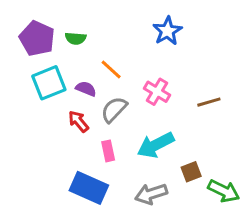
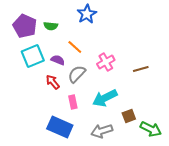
blue star: (167, 31) -> (87, 14), moved
pink cross: (157, 92) -> (106, 62), turned 30

